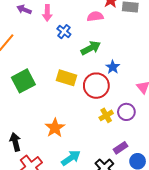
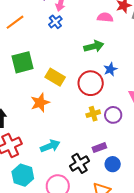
blue cross: (64, 32) -> (55, 22), moved
yellow rectangle: (66, 78) -> (55, 77), moved
orange star: (55, 128) -> (40, 103), moved

